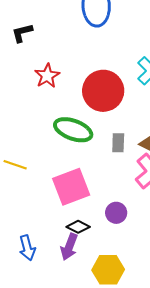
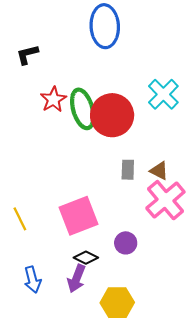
green ellipse: (73, 130) -> (83, 109), moved, turned 54
yellow line: (15, 165) -> (20, 219), moved, turned 45

